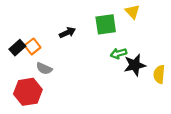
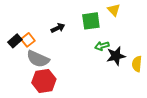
gray semicircle: (44, 69) -> (38, 59), size x1.6
red hexagon: (28, 92) -> (44, 81), moved

